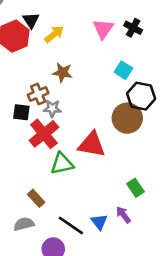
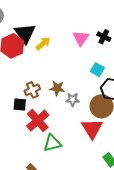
black triangle: (31, 20) -> (25, 33), size x1.6
brown star: (62, 73) -> (57, 88), moved
gray star: (52, 108) -> (73, 100), moved
red triangle: (92, 144) -> (92, 129), moved, turned 50

